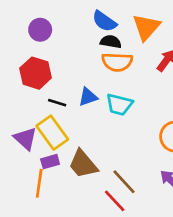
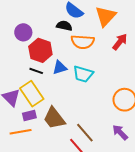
purple circle: (40, 30) -> (23, 32), moved
black semicircle: (111, 42) -> (64, 26), moved
red hexagon: (36, 73) -> (40, 50), moved
orange line: (39, 183) -> (21, 132), turned 70

